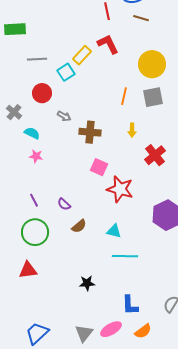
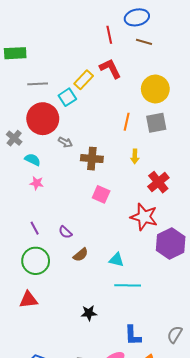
red circle: (42, 93) -> (43, 119), size x1.6
red star: (120, 189) -> (144, 217), moved

